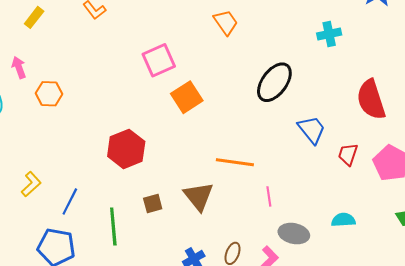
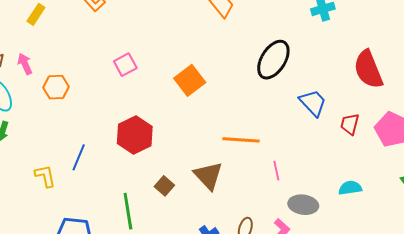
pink square: (159, 60) -> (125, 65), moved, size x0.7
yellow L-shape: (31, 184) -> (45, 176), turned -55
blue line: (70, 201) -> (79, 157), moved
brown square: (153, 204) -> (164, 186), turned -30

